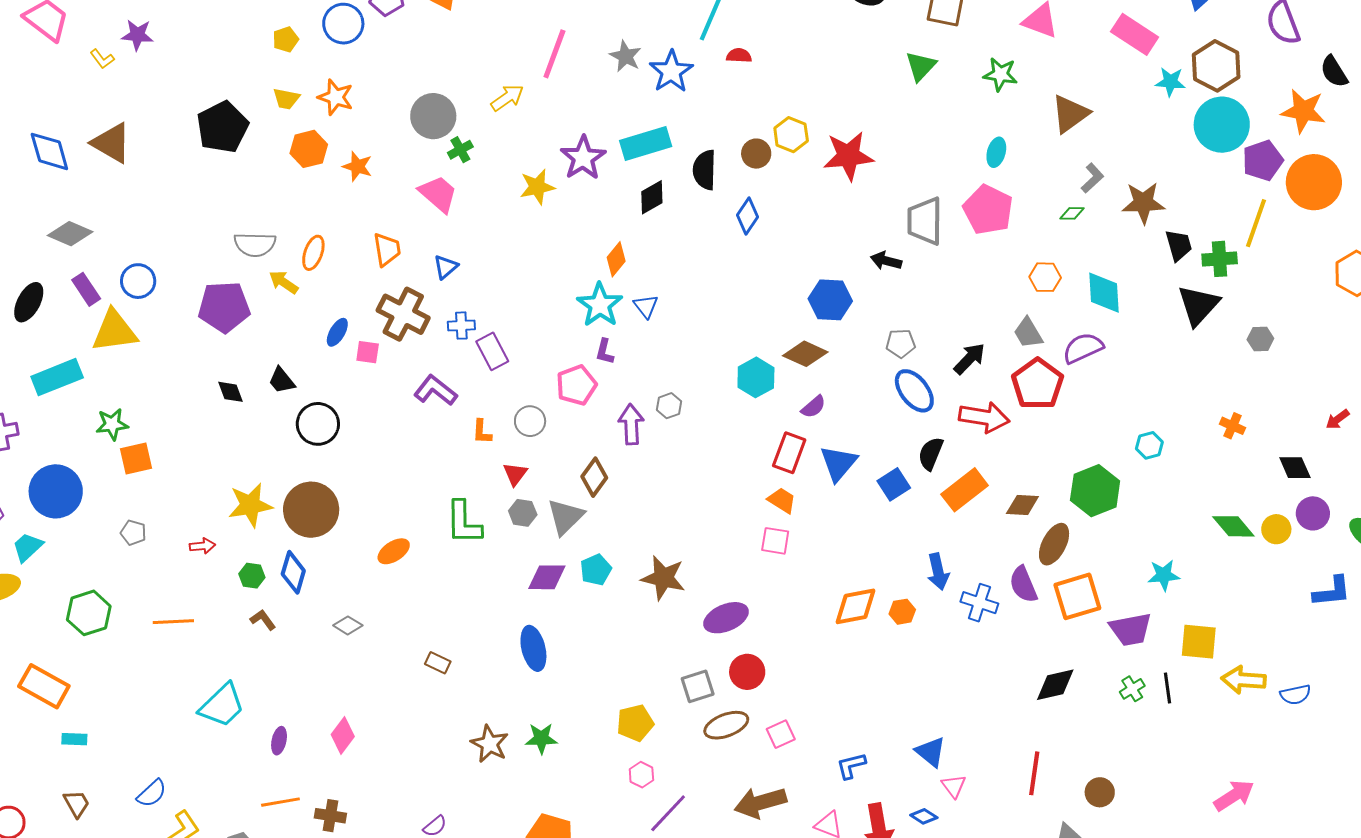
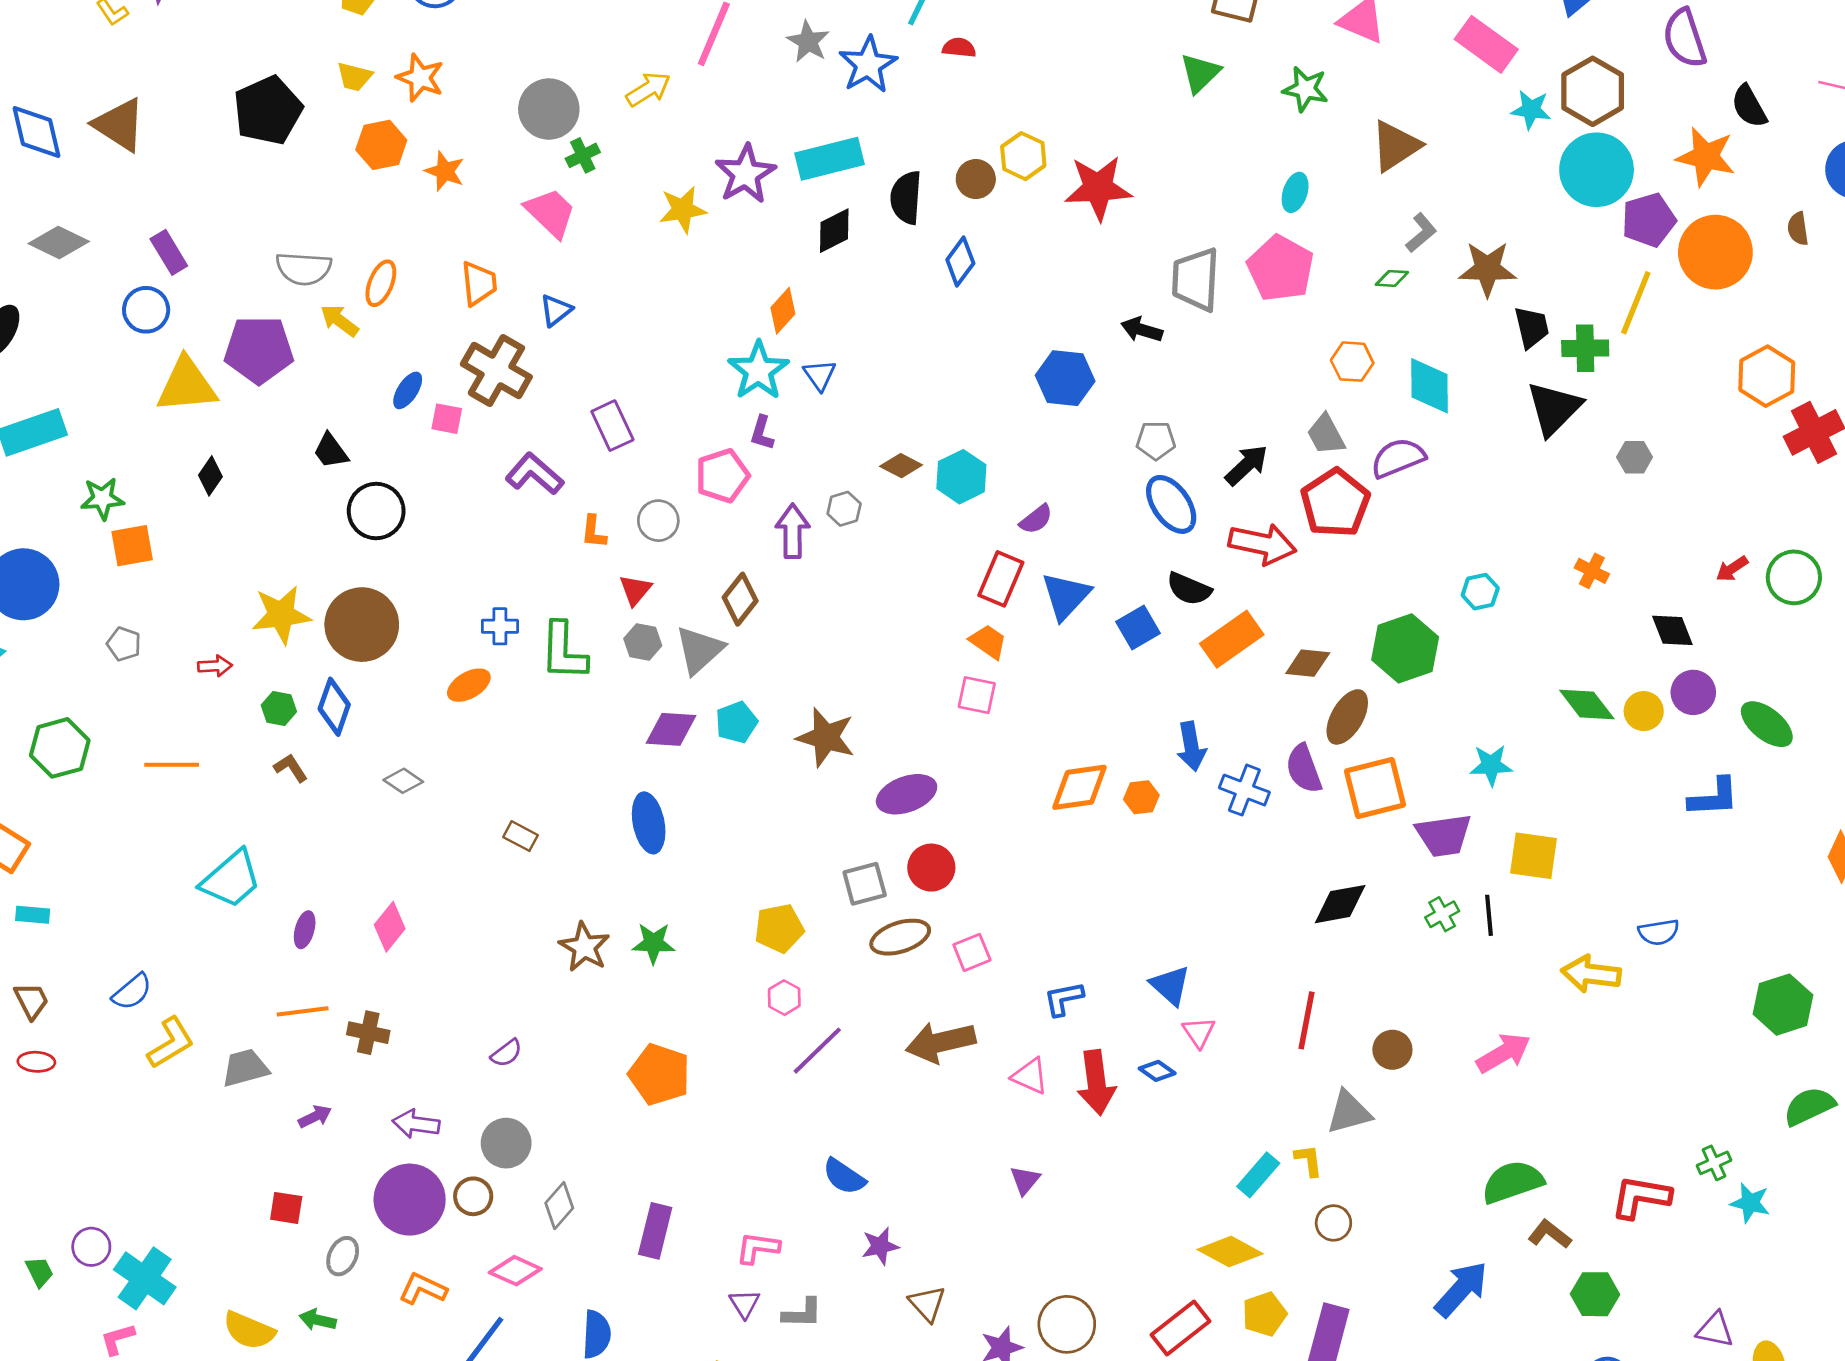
purple rectangle: (86, 289) -> (169, 252), moved
blue cross: (461, 326) -> (500, 626), moved
yellow triangle: (114, 331) -> (187, 385), moved
brown diamond: (805, 354) -> (901, 466), moved, size x0.7
black diamond: (230, 392) -> (210, 476), moved, turned 52
black semicircle: (931, 454) -> (1189, 589), turned -92
yellow arrow: (1244, 680) -> (1591, 974), moved
pink arrow: (1234, 795) -> (1504, 1053), moved

